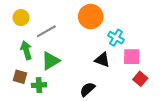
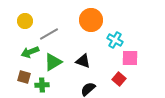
green arrow: (26, 50) -> (30, 52), turned -96
black triangle: (102, 60) -> (83, 61), moved
red square: (140, 79) -> (119, 79), moved

